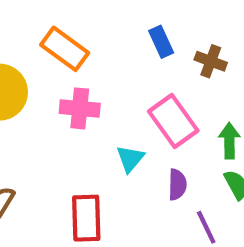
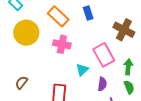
blue rectangle: (161, 42) -> (88, 13), moved
brown cross: (211, 61) -> (124, 30), size x1.5

